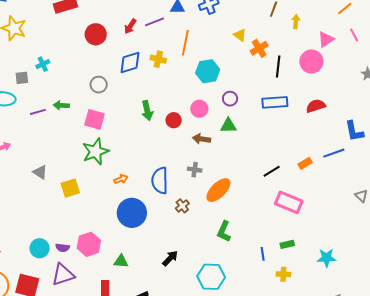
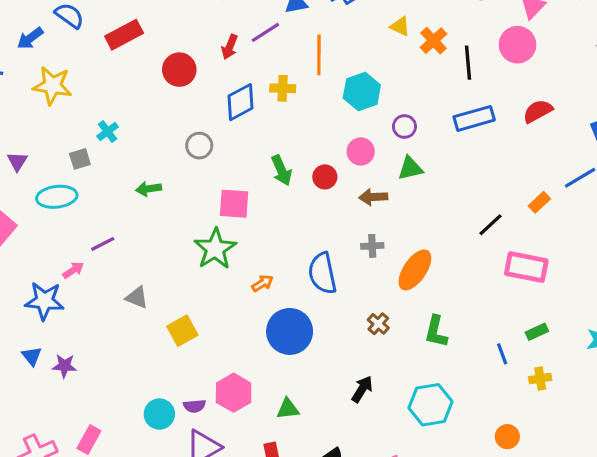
purple line: (38, 112) -> (103, 244), moved
pink square: (94, 119) -> (234, 204), moved
yellow square: (70, 188) -> (182, 331), moved
brown cross: (182, 206) -> (378, 324), moved

